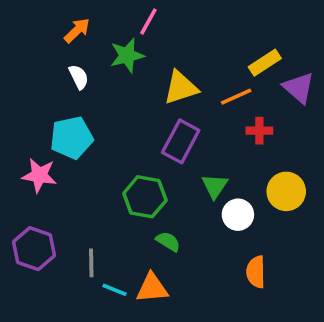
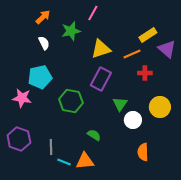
pink line: (148, 21) -> (93, 13), moved
green hexagon: (145, 197) -> (71, 101), moved

